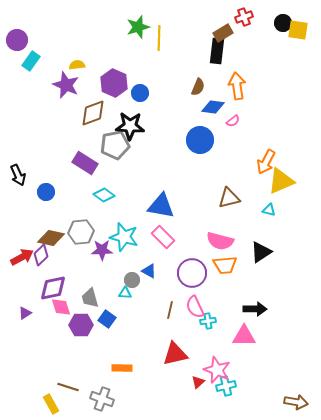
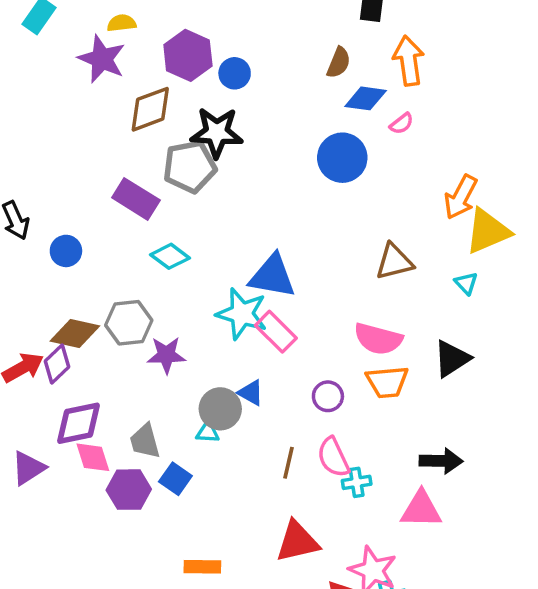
cyan triangle: (269, 210) -> (466, 283), turned 32
cyan star: (124, 237) -> (242, 314), moved
purple circle: (192, 273) -> (328, 396), size x0.6
gray circle: (132, 280) -> (220, 409), size x1.5
purple triangle: (25, 313) -> (28, 468), size x1.5

